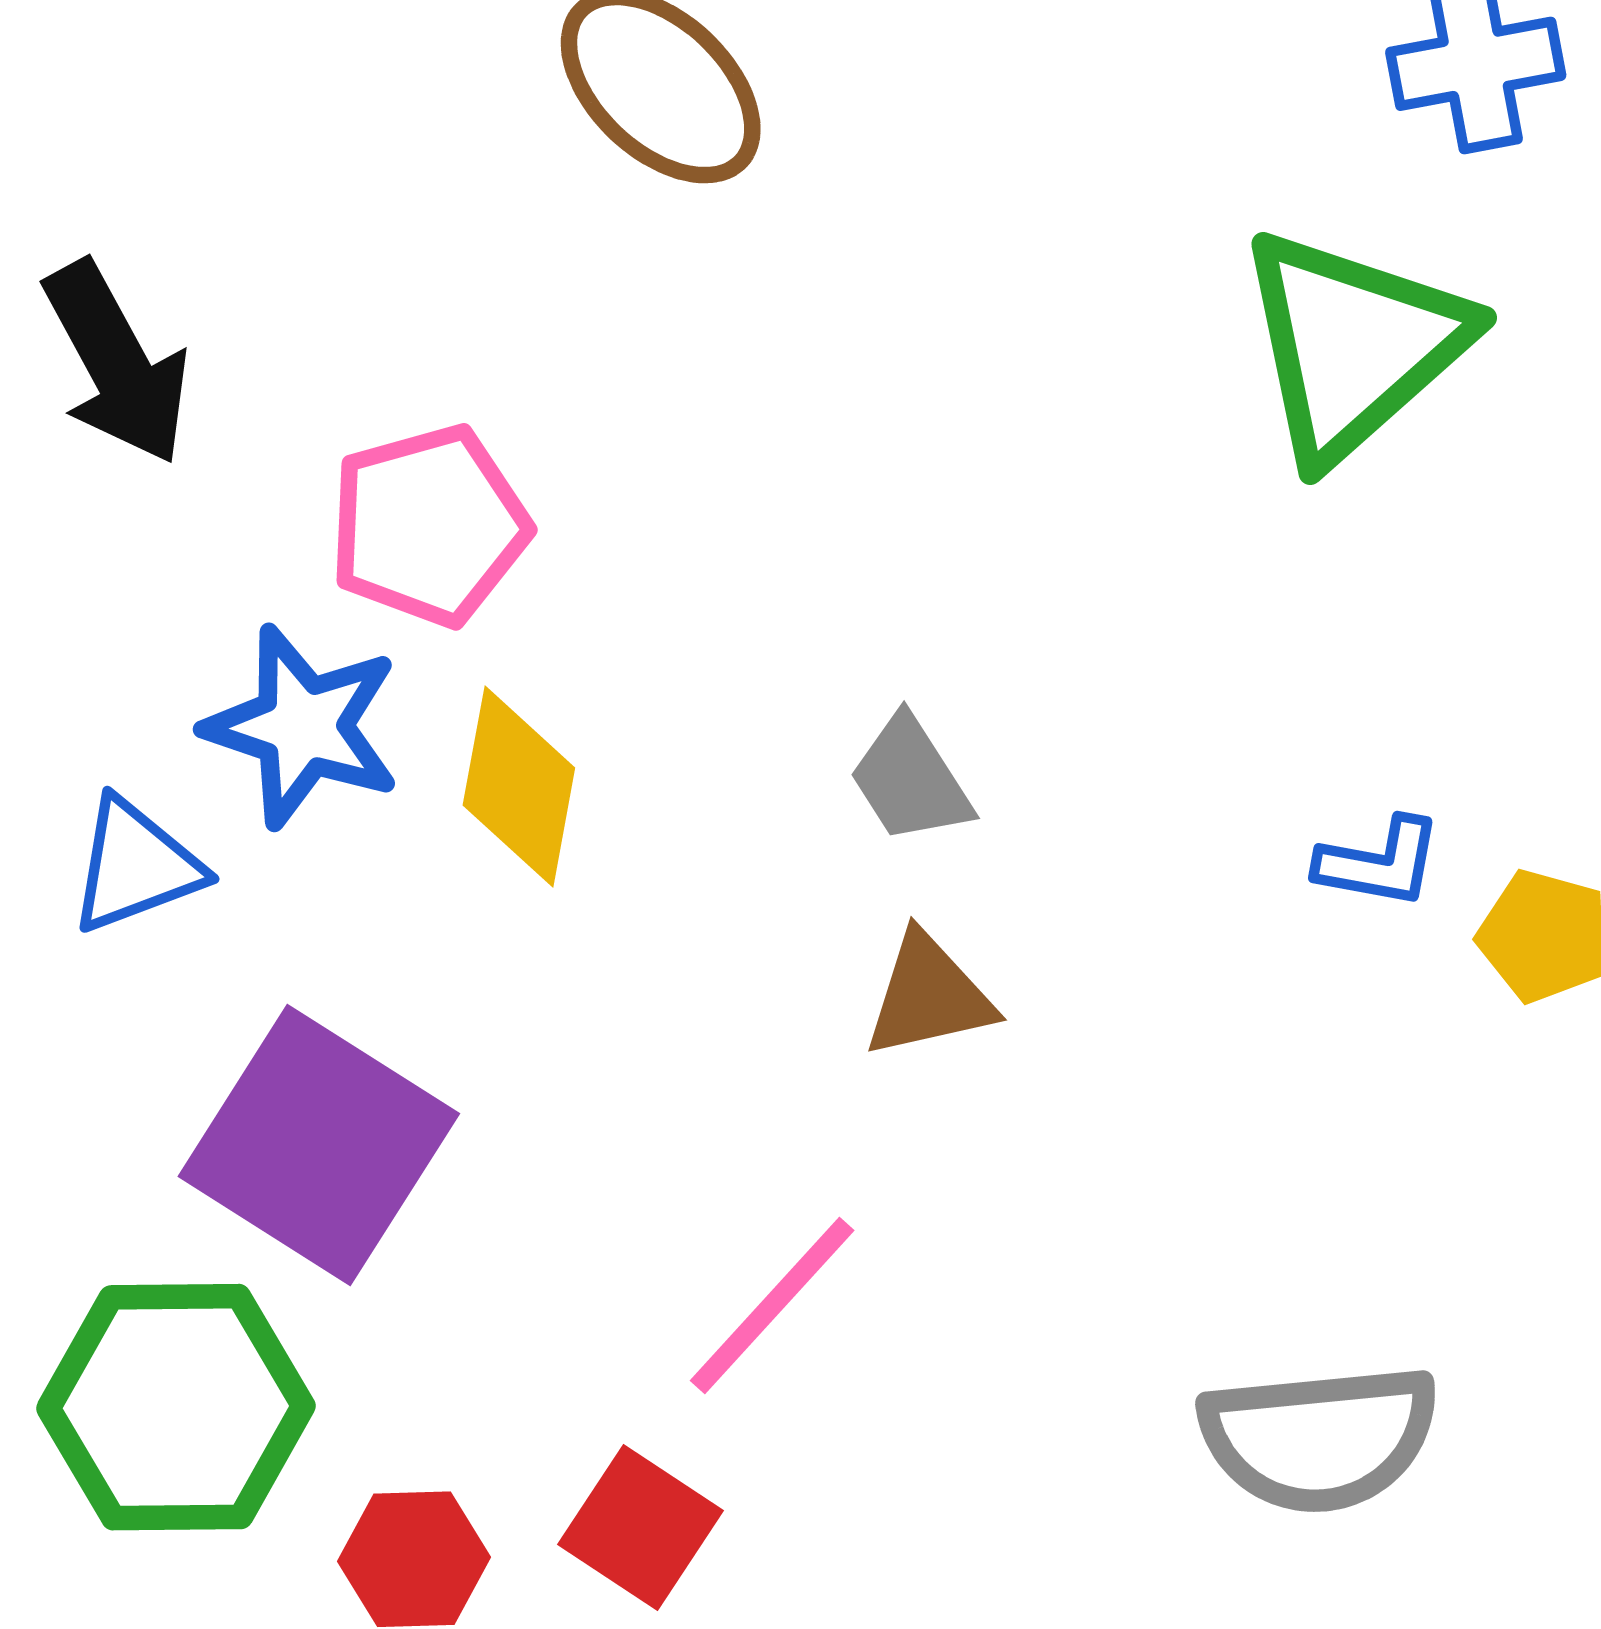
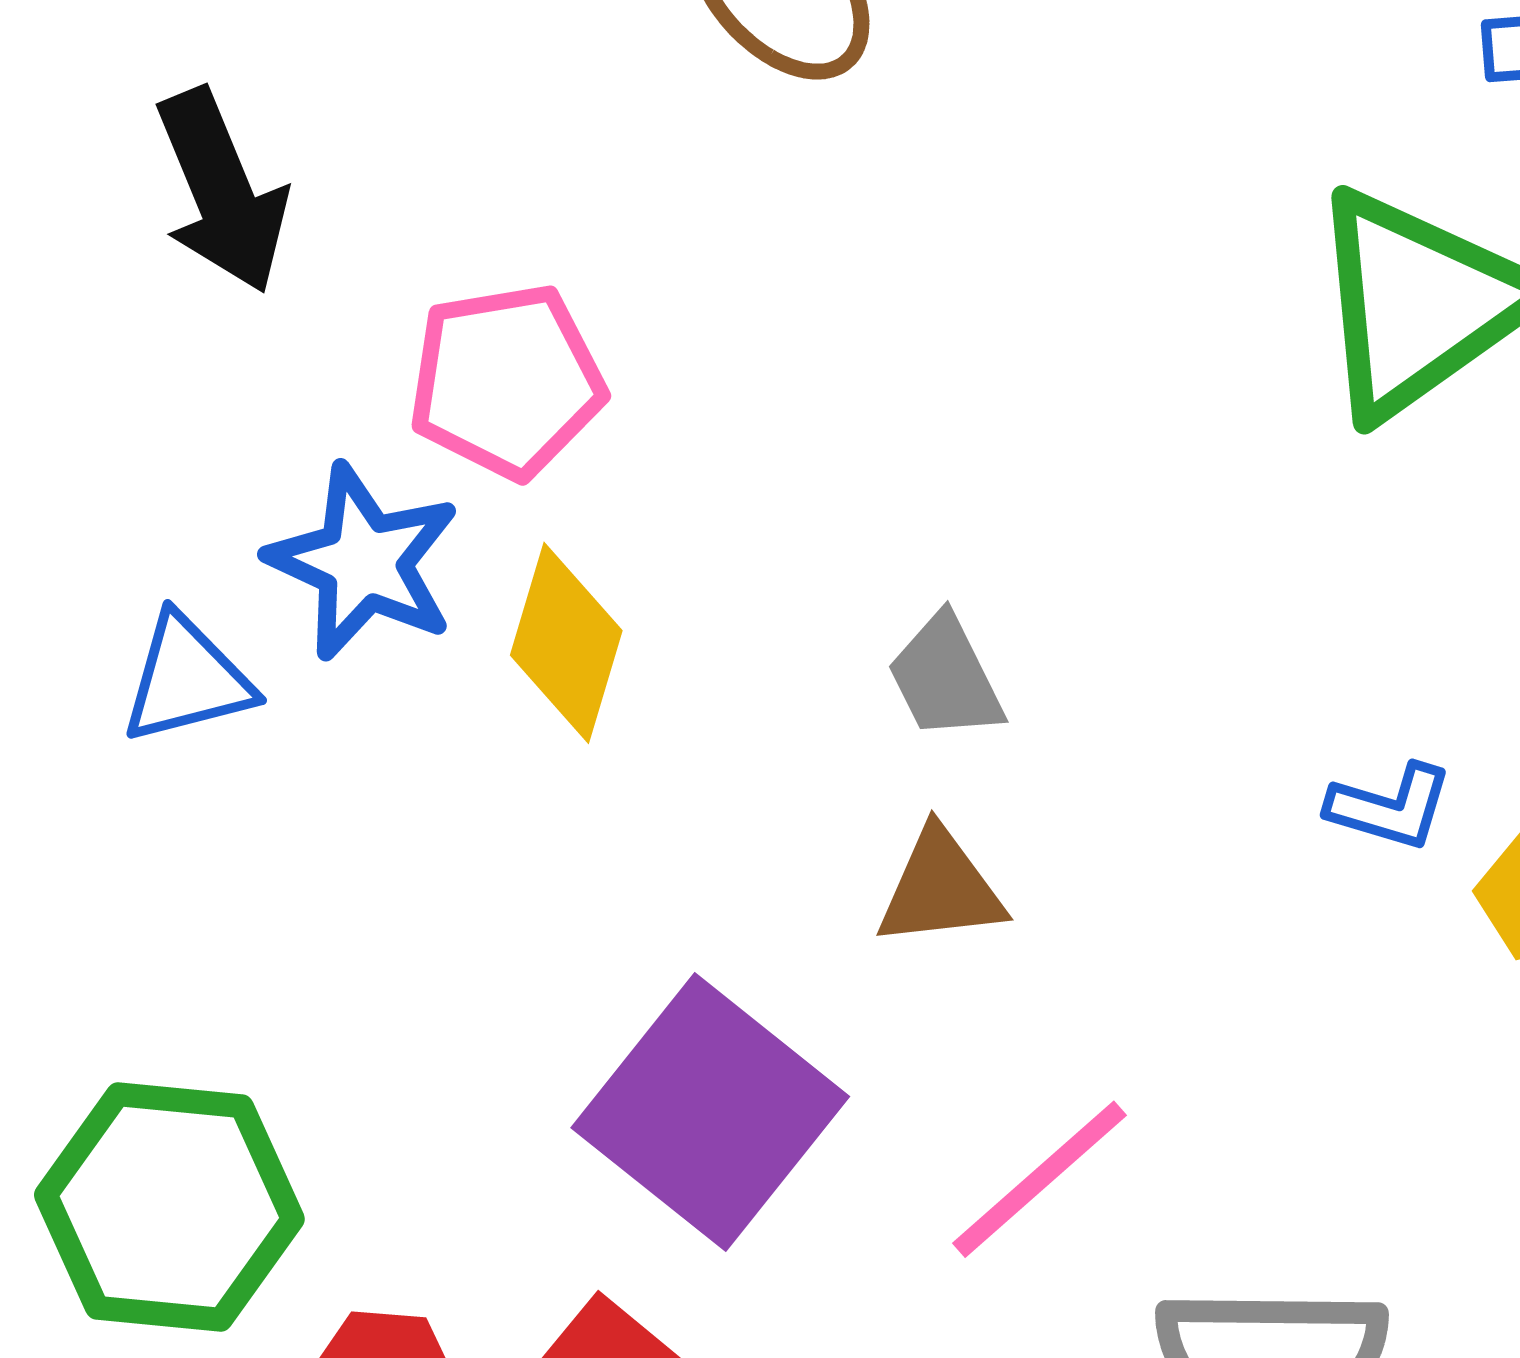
purple square: (319, 1145) -> (710, 1112), moved
pink line: (772, 1306) -> (1039, 1179), moved

